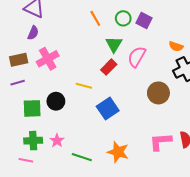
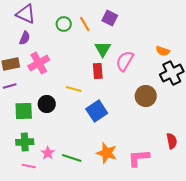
green circle: (123, 18) -> (64, 24), moved
purple square: (144, 20) -> (110, 18), moved
red rectangle: (109, 67) -> (98, 71), turned -49
pink star: (57, 141) -> (48, 153), moved
pink L-shape: (160, 142) -> (139, 158), moved
pink line: (26, 160) -> (29, 166), moved

